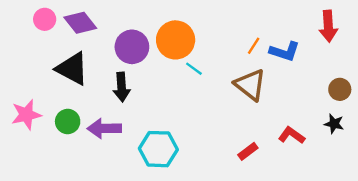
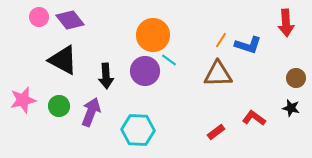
purple circle: (132, 47) -> (145, 71), moved
brown triangle: (250, 85) -> (218, 74), turned -40
purple arrow: (104, 128) -> (91, 112), turned 112

